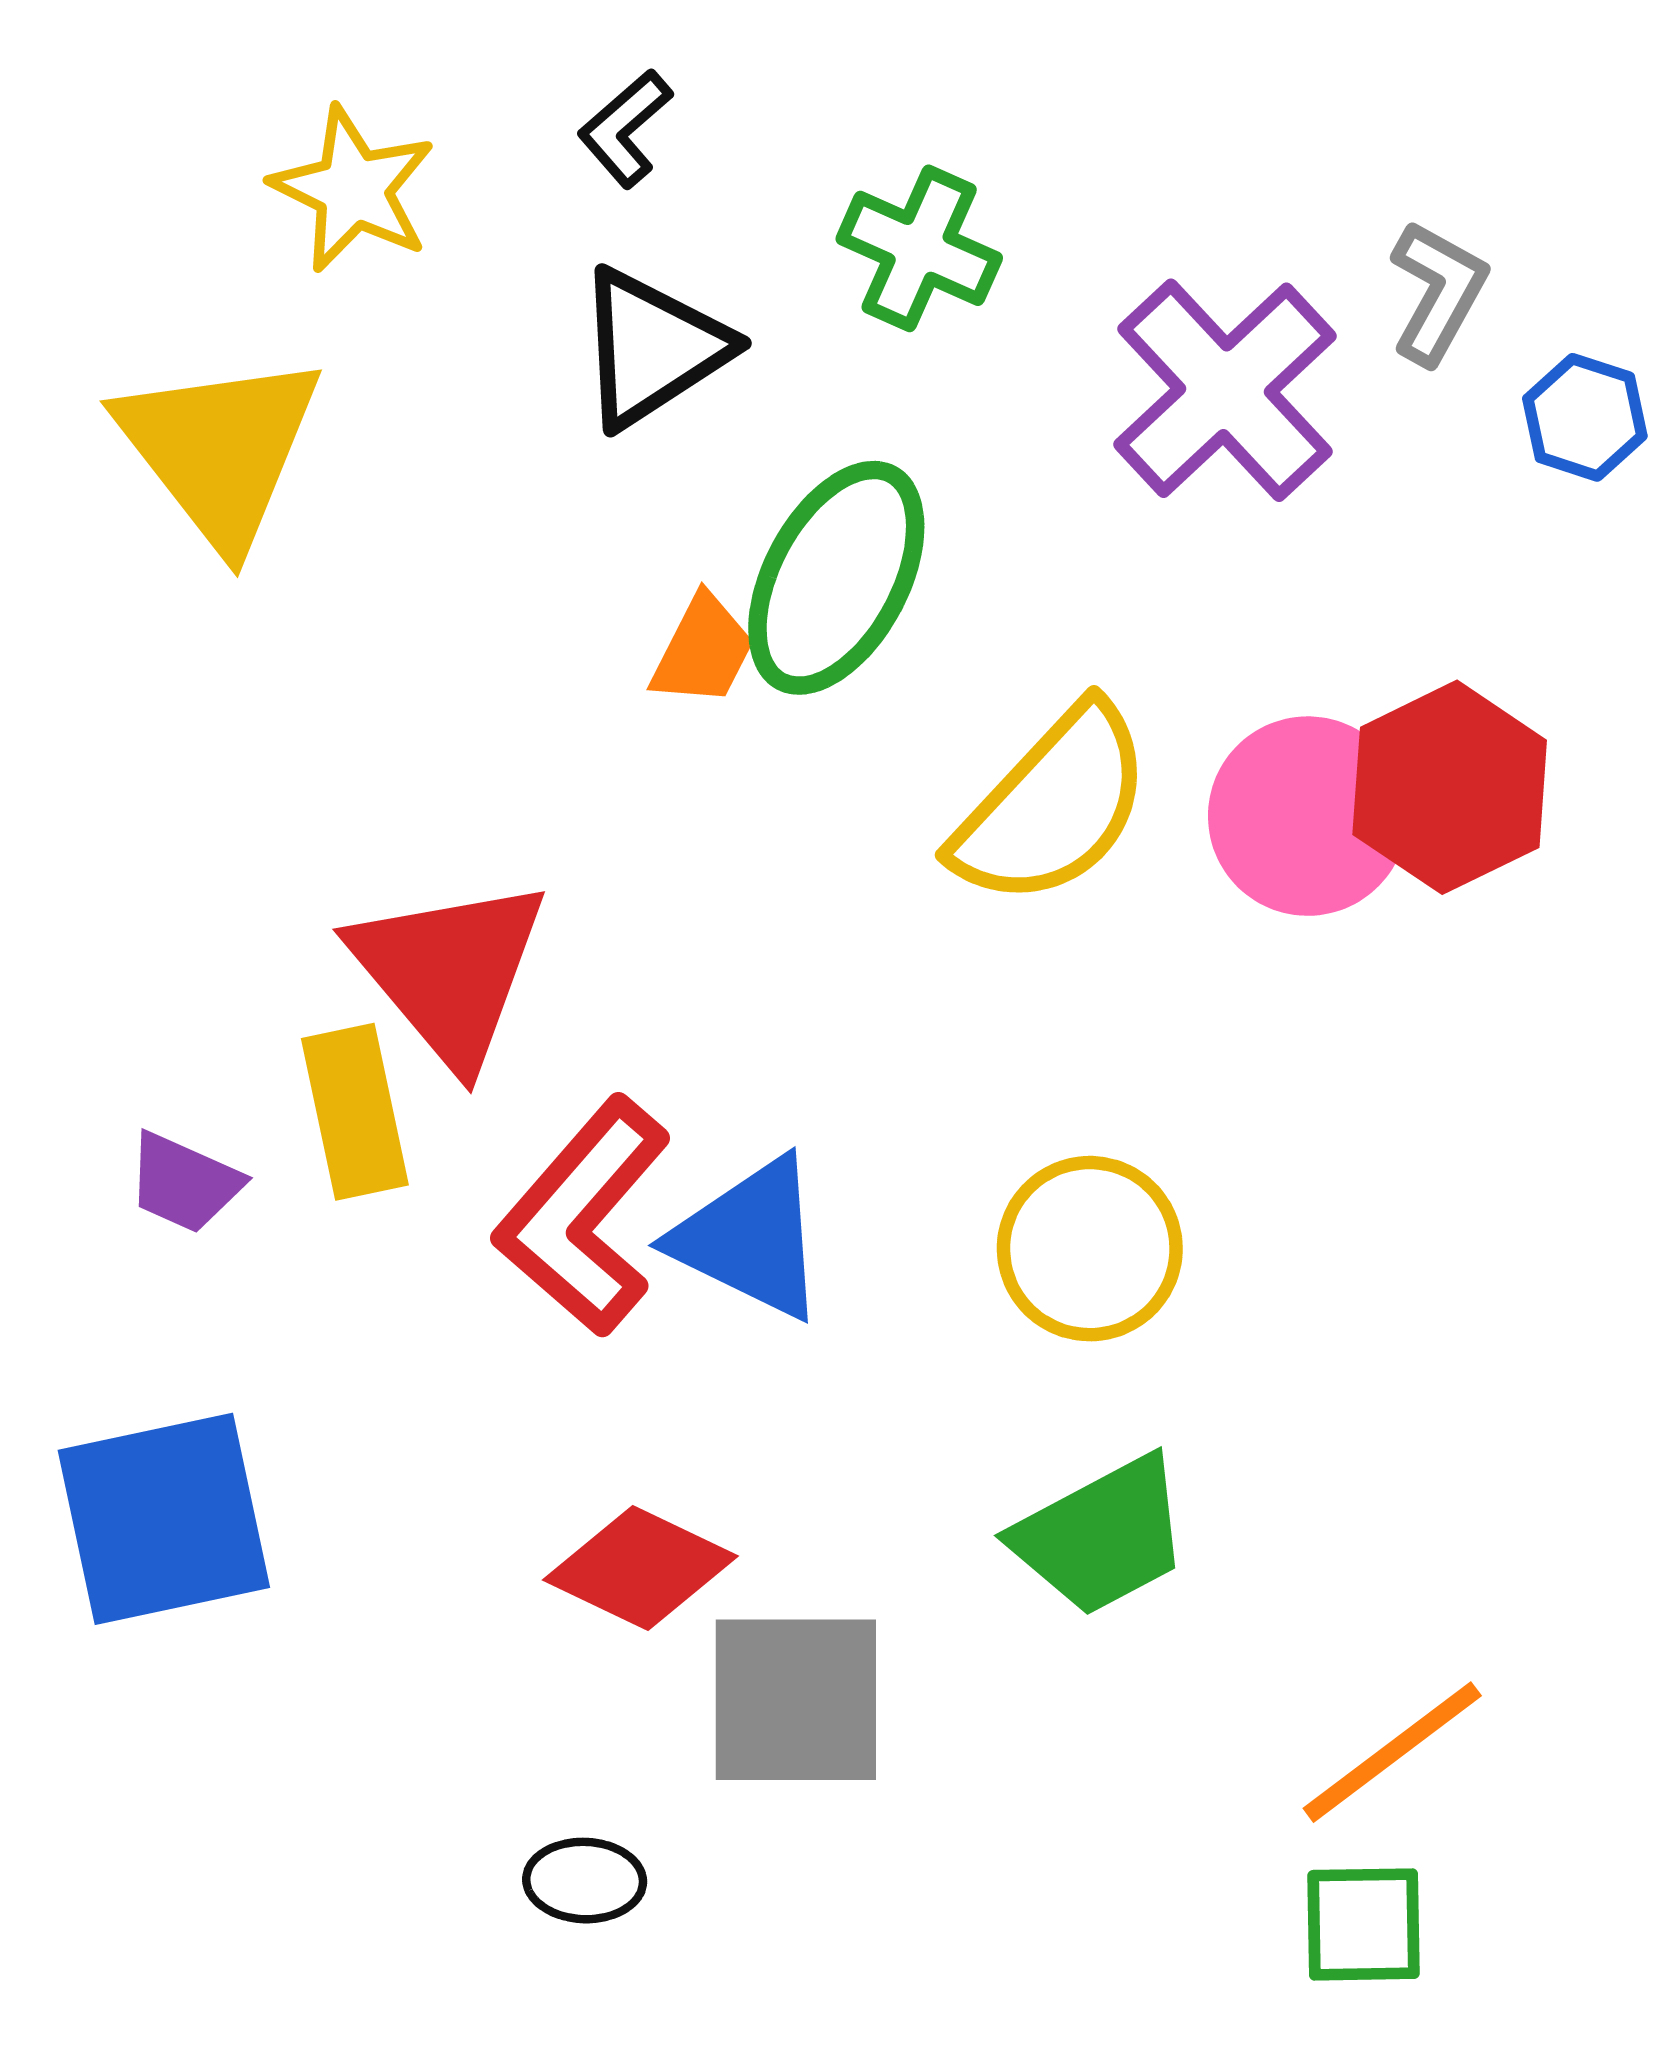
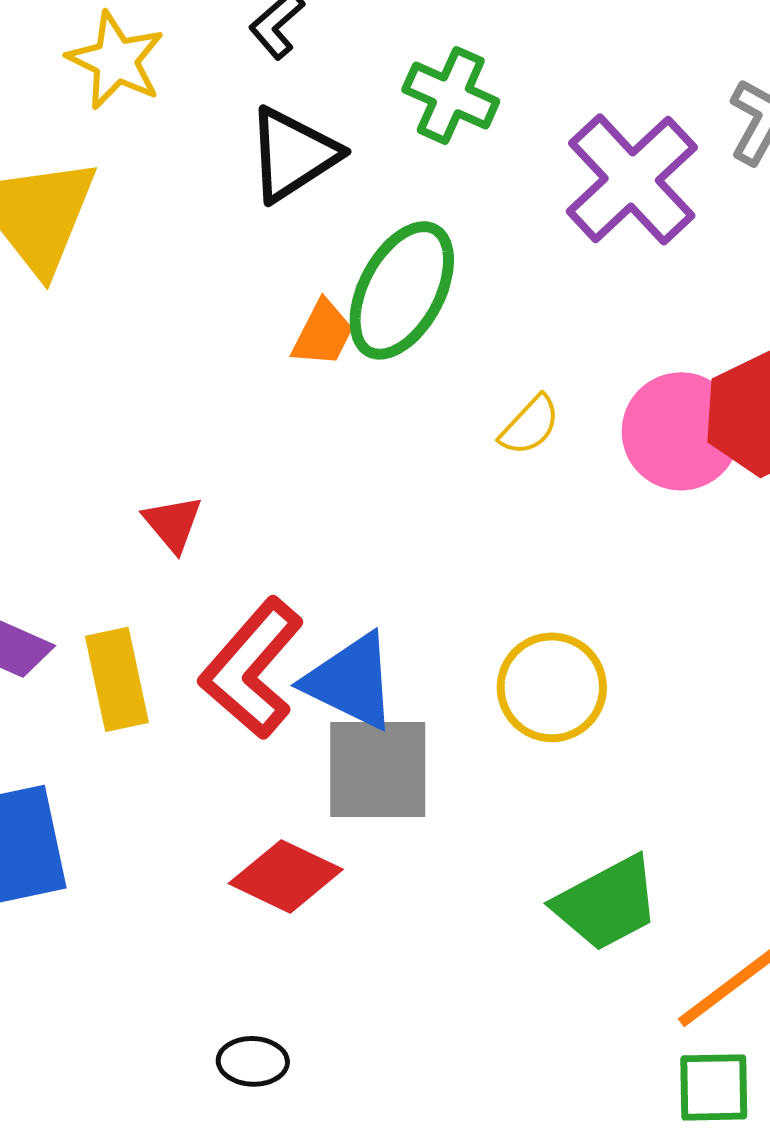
yellow semicircle: (1053, 806) -> (530, 425), size x0.5
red triangle: (449, 972) -> (173, 523), size x0.5
yellow rectangle: (355, 1112) -> (117, 679), moved
green trapezoid: (1102, 1536) -> (607, 903), moved
gray square: (796, 1700) -> (378, 769), moved

